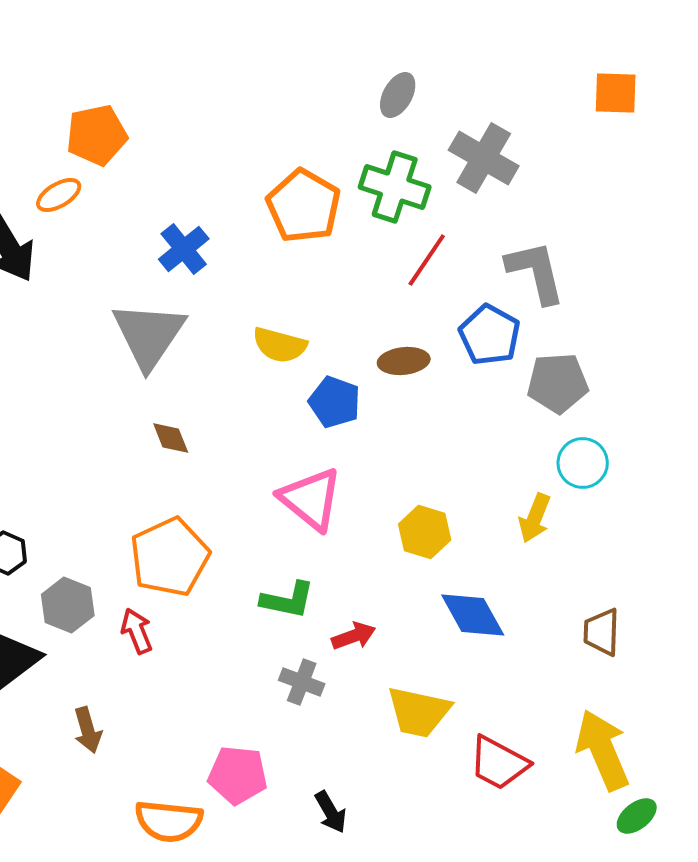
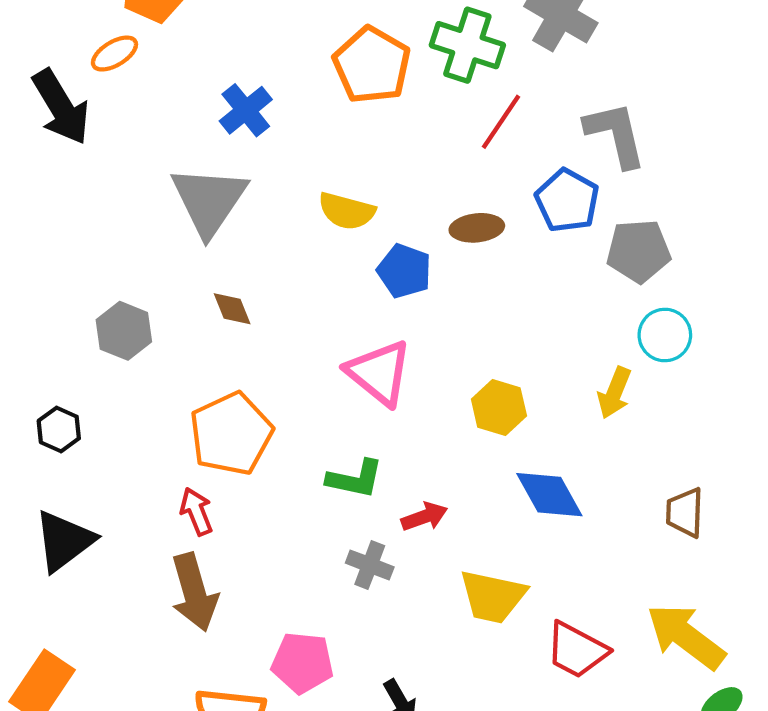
gray hexagon: (68, 605) -> (124, 331), moved
brown arrow: (88, 730) -> (194, 592), moved, size x1.6
yellow arrow: (603, 750) -> (686, 636), turned -30

